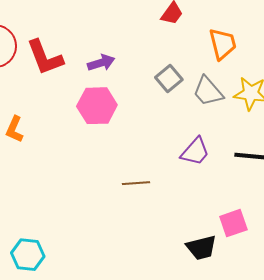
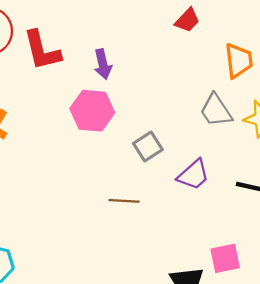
purple arrow: (101, 63) -> (103, 64), turned 88
gray square: (169, 79) -> (148, 147), moved

